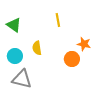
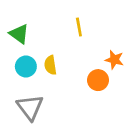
cyan circle: (15, 56) -> (26, 66), moved
gray triangle: (22, 79) -> (30, 107), turned 40

